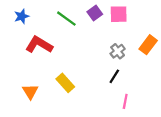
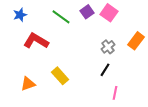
pink square: (119, 14) -> (109, 13), turned 36
orange triangle: (30, 92) -> (28, 84), turned 42

